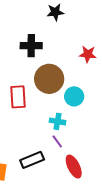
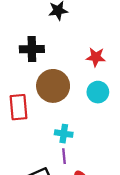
cyan circle: (74, 96) -> (98, 92), moved
purple line: (57, 141) -> (64, 156), turned 32

